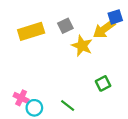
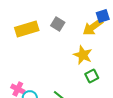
gray square: (65, 26) -> (58, 24), turned -32
yellow star: (82, 46) -> (83, 55), moved

